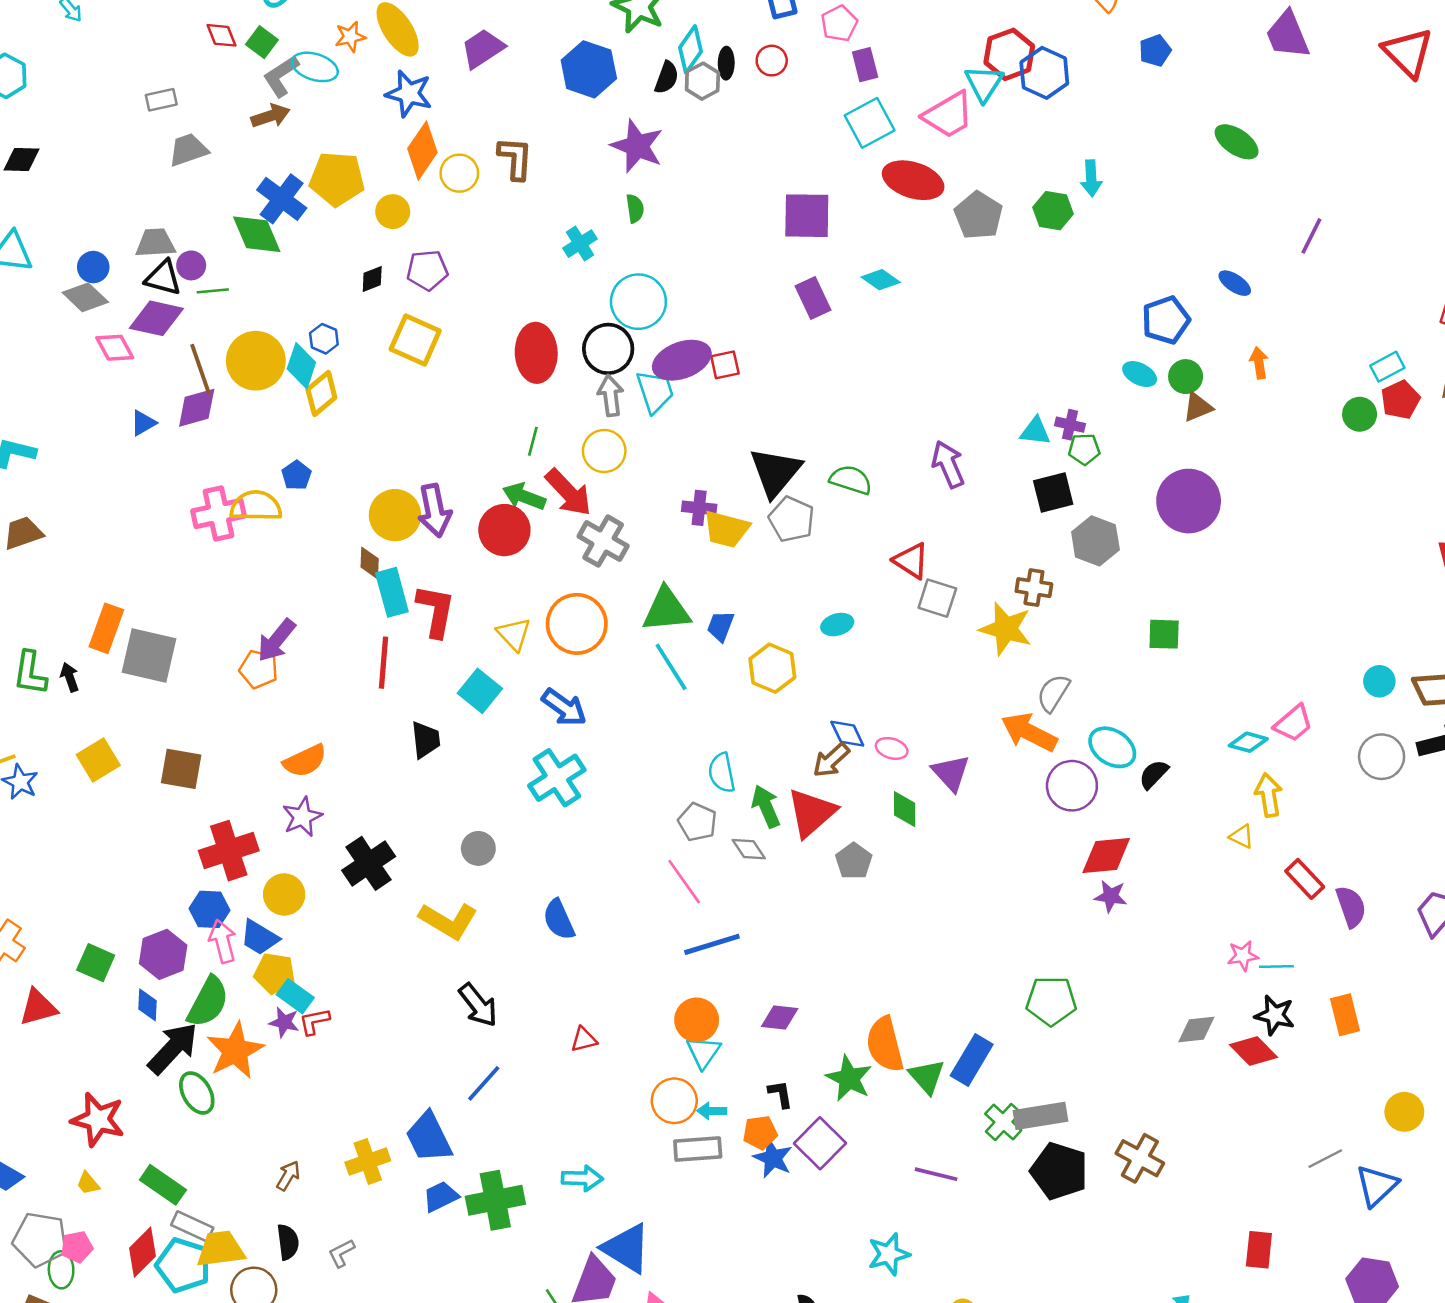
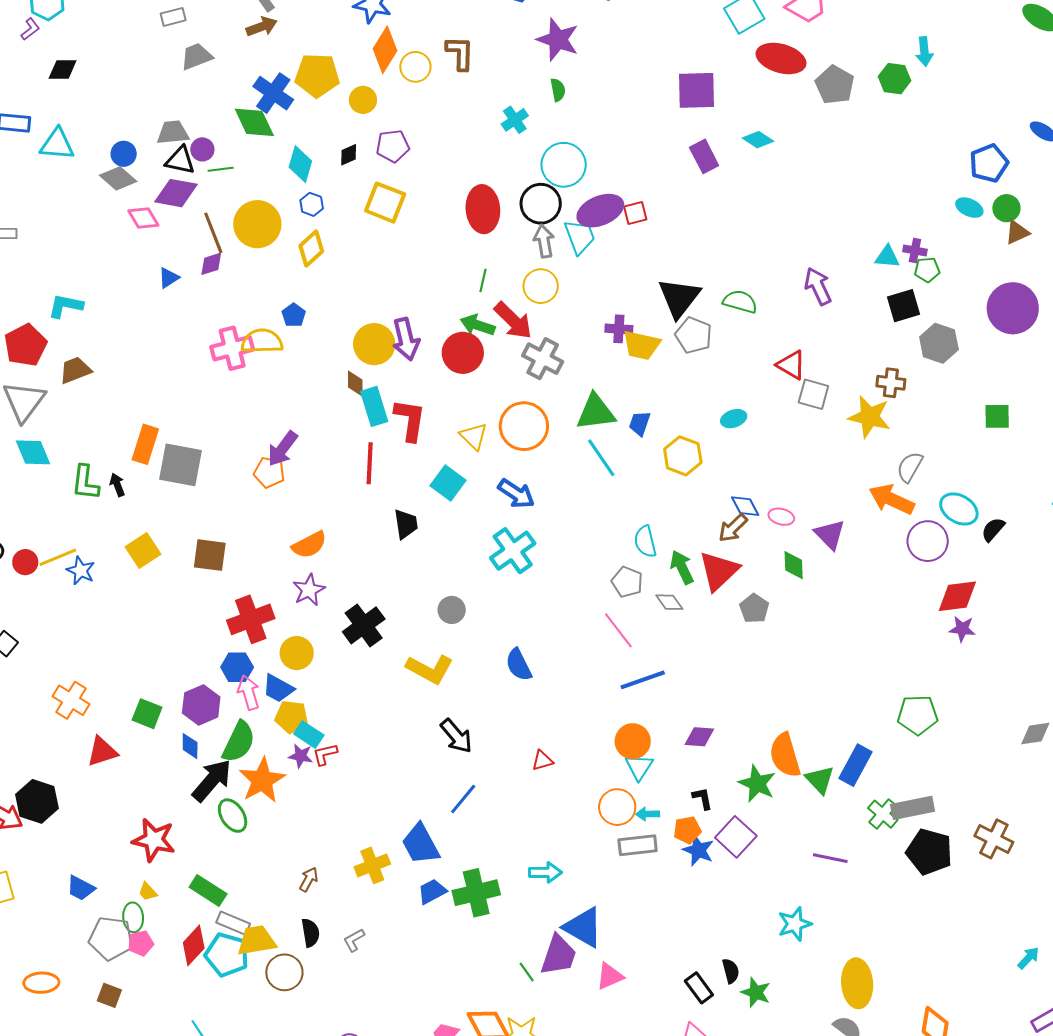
cyan diamond: (301, 366) -> (300, 164), moved
purple diamond: (197, 408) -> (211, 264), size x0.7
green ellipse: (61, 1270) -> (133, 917), moved

